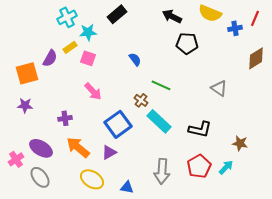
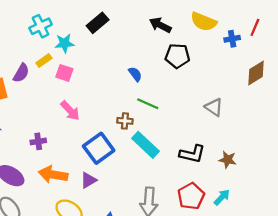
blue semicircle: (135, 59) -> (135, 74), moved
brown cross: (141, 100) -> (125, 121), turned -32
brown star: (240, 143) -> (228, 160), moved
orange arrow: (78, 147) -> (53, 174), turned -30

